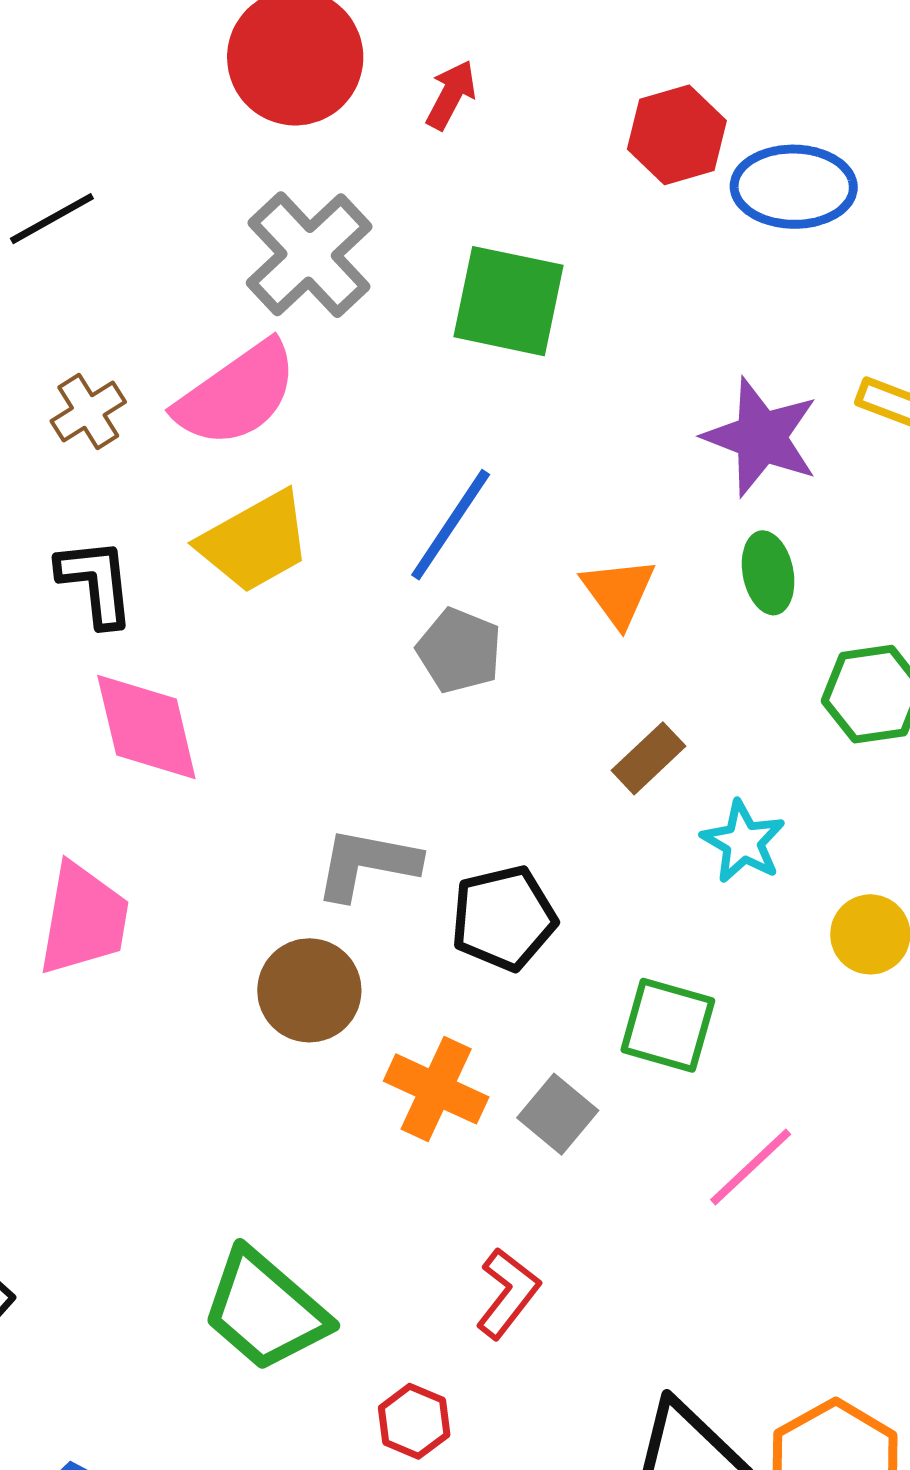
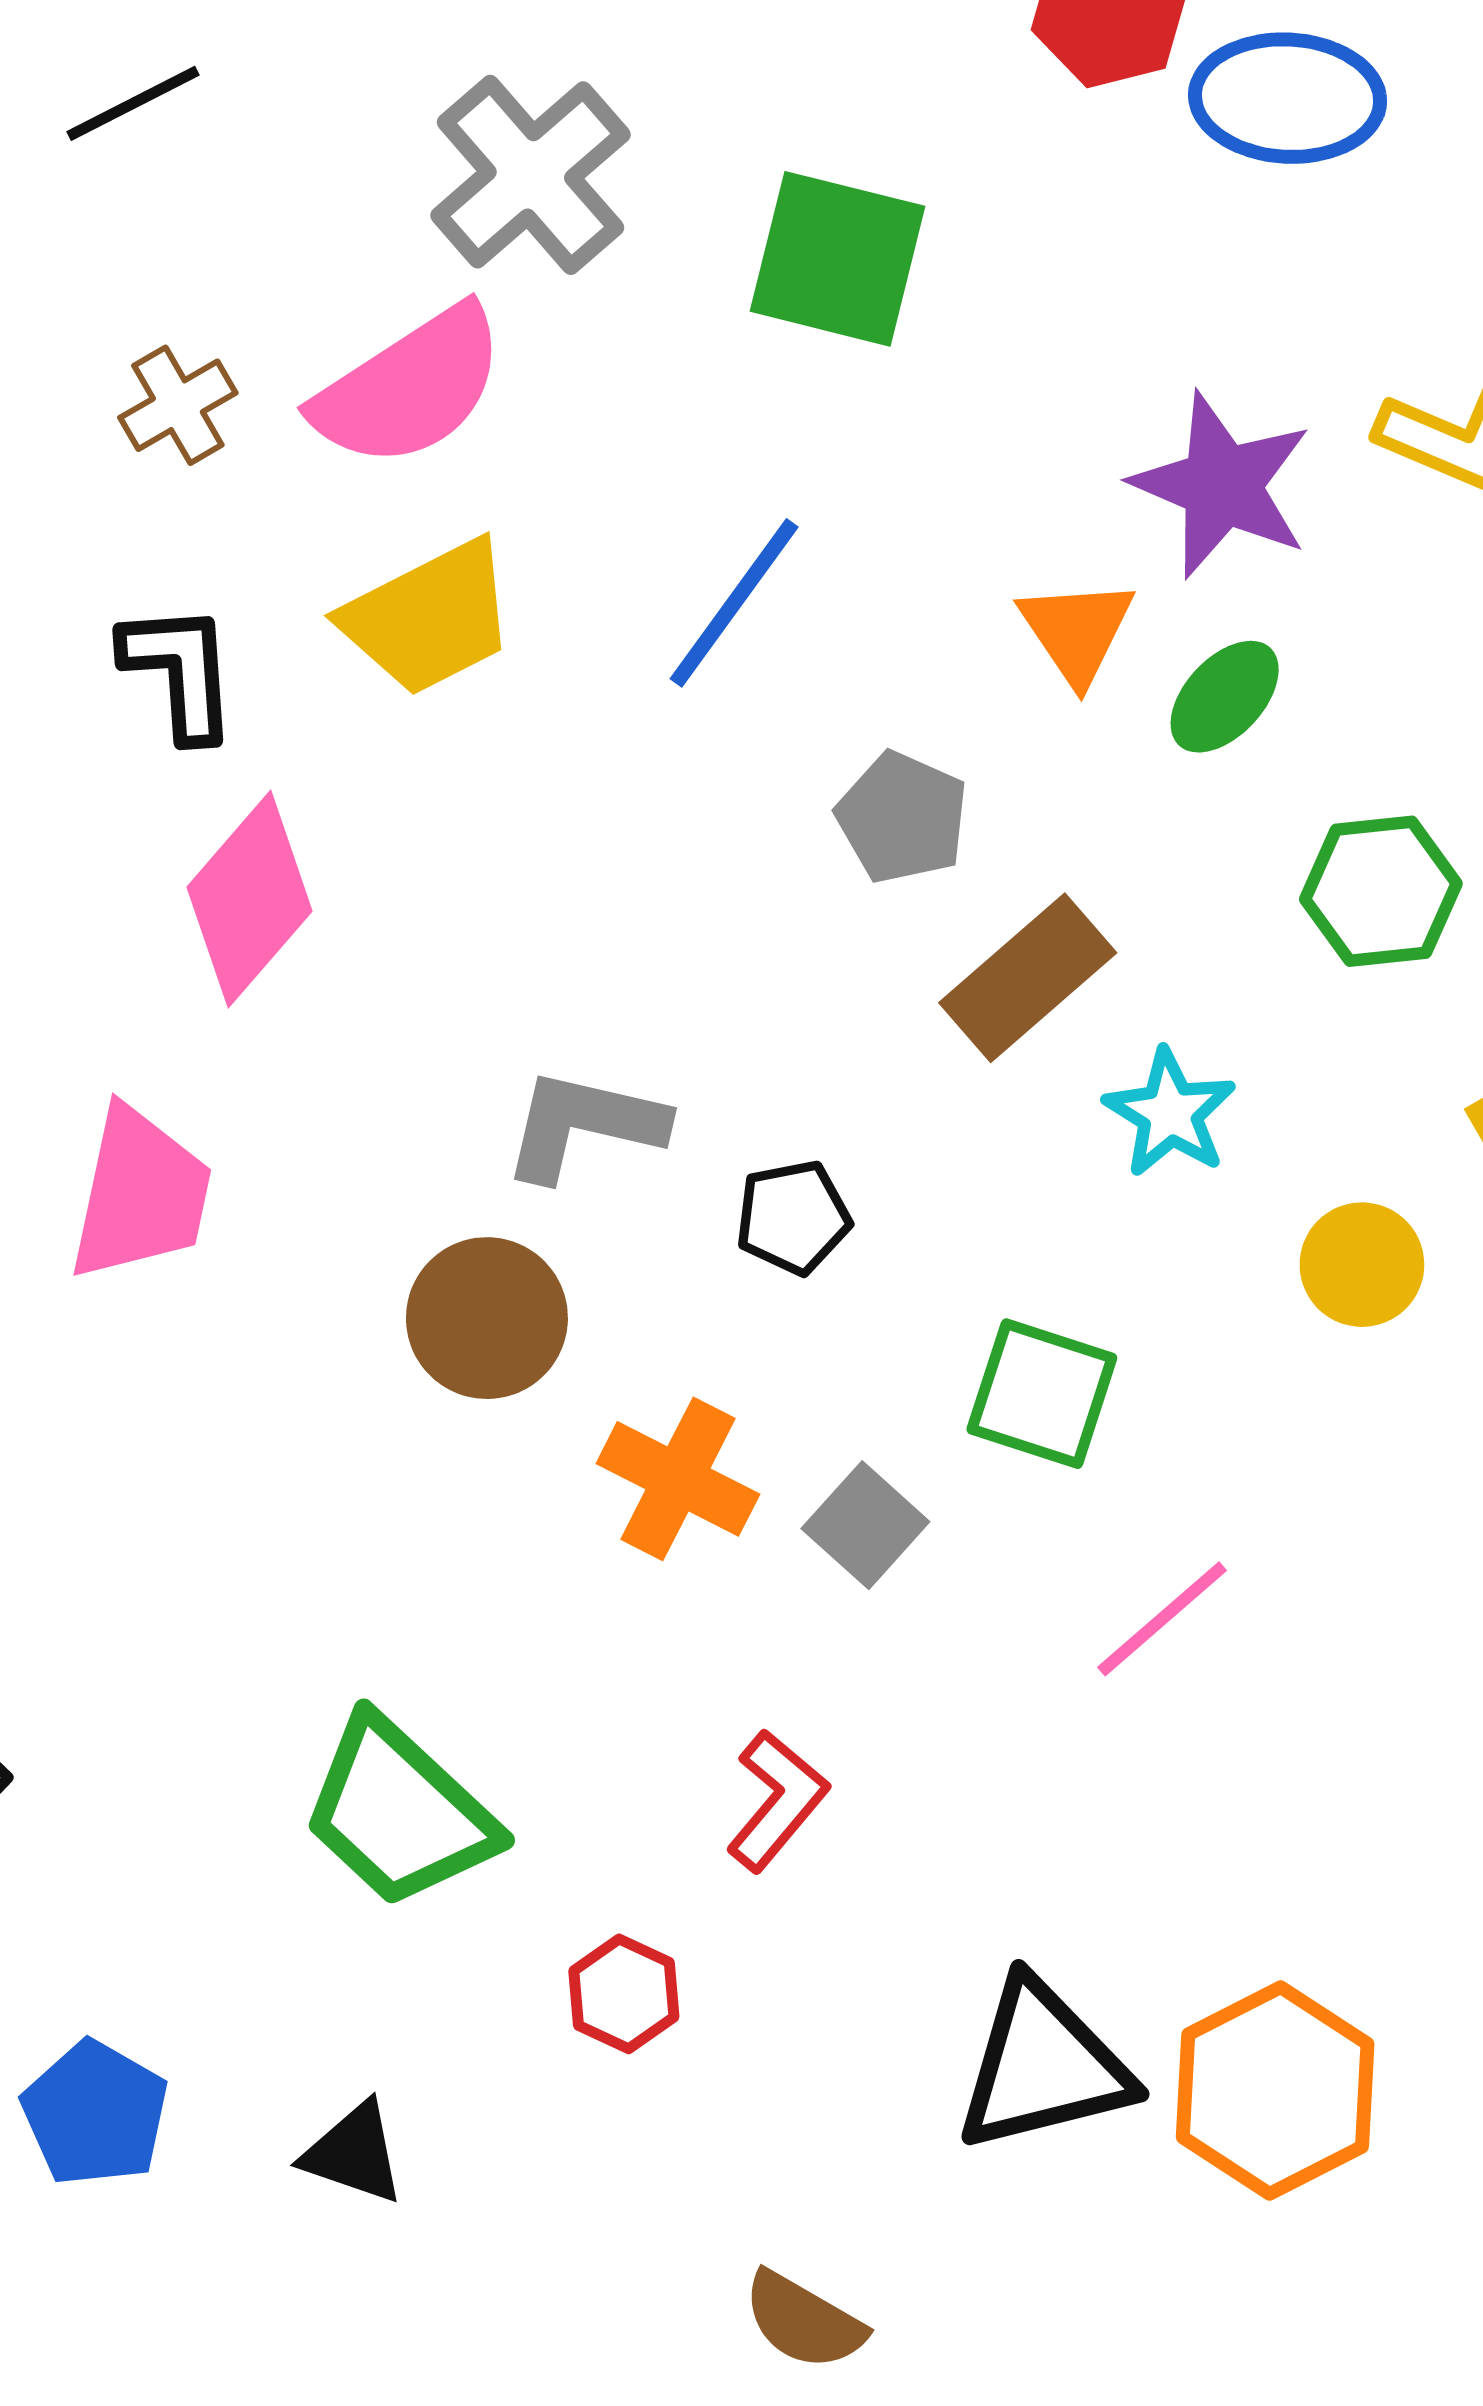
green ellipse: (768, 573) -> (1225, 697), turned 52
orange triangle: (618, 592) -> (1077, 631), moved
gray pentagon: (459, 651) -> (902, 818), moved
pink diamond: (146, 727) -> (250, 899), turned 52
brown rectangle: (648, 758) -> (1028, 978), size x1.5
black pentagon: (504, 918) -> (793, 1217), size x0.7

